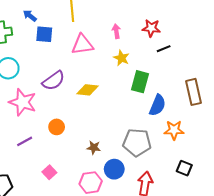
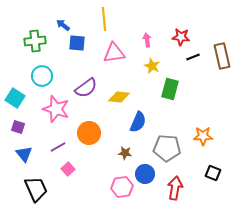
brown rectangle: (194, 92) -> (222, 56), moved
blue semicircle: (157, 105) -> (138, 122), moved
orange circle: (57, 127) -> (89, 133), size x1.5
pink square: (49, 172) -> (68, 169), moved

